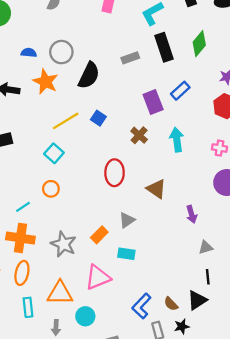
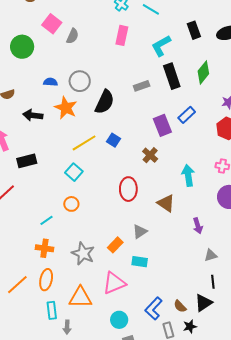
cyan arrow: (177, 140) -> (188, 175), moved
orange cross: (20, 238) -> (44, 248), size x0.7
cyan circle: (85, 316) -> (119, 320), moved
gray arrow: (56, 327) -> (67, 327), moved

